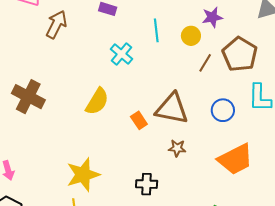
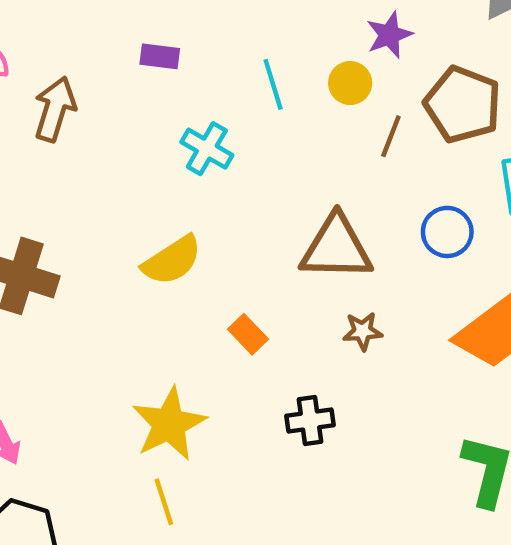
yellow semicircle: (97, 101) -> (172, 260), turned 36
orange rectangle: (139, 120) -> (248, 334), moved

